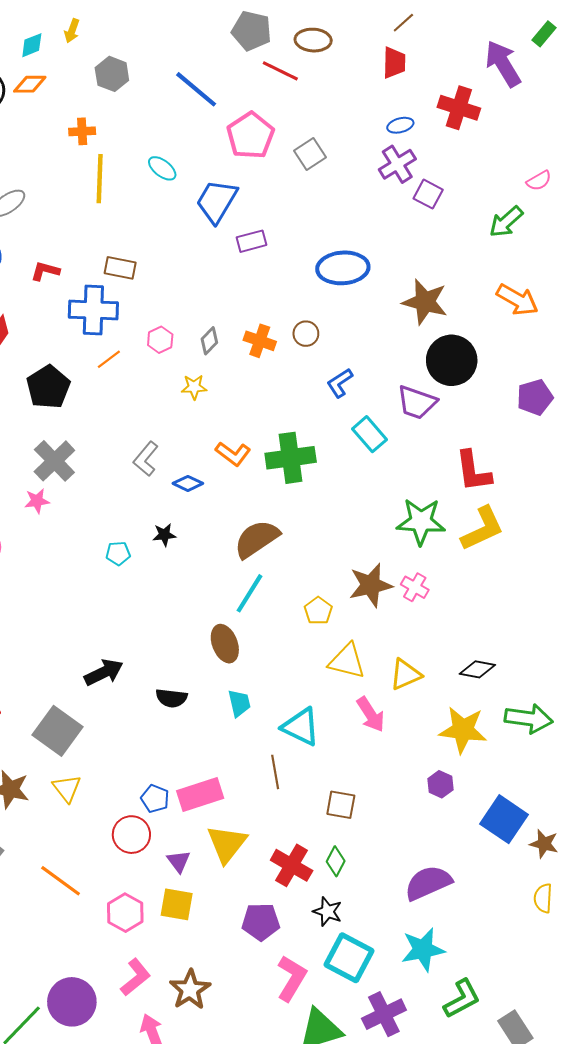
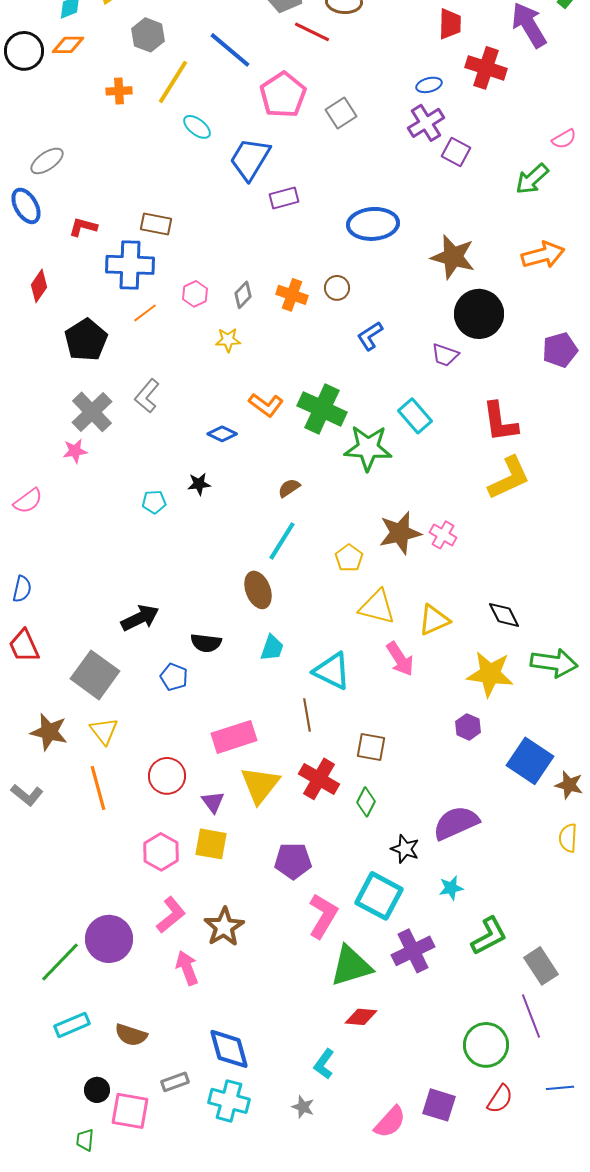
red trapezoid: (394, 63) -> (450, 24), moved
yellow line: (100, 179) -> (173, 82), moved, turned 30
orange arrow: (517, 300) -> (543, 255), turned -45
purple trapezoid: (417, 402) -> (445, 355), size x0.7
cyan rectangle: (370, 434) -> (415, 416), moved
green cross: (291, 458) -> (322, 409), turned 33
gray L-shape: (146, 459) -> (147, 396), moved
green star: (421, 521) -> (368, 448), moved
brown semicircle: (257, 539) -> (289, 488), size x0.5
black diamond: (477, 669) -> (504, 615), turned 52
cyan trapezoid: (239, 703) -> (272, 648), turned 32
blue pentagon: (155, 799) -> (174, 677), moved
red cross: (292, 865) -> (319, 779), moved
orange line: (61, 881) -> (98, 788), moved, turned 39
black star: (327, 912) -> (405, 849), moved
cyan star: (423, 950) -> (451, 888), size x0.6

